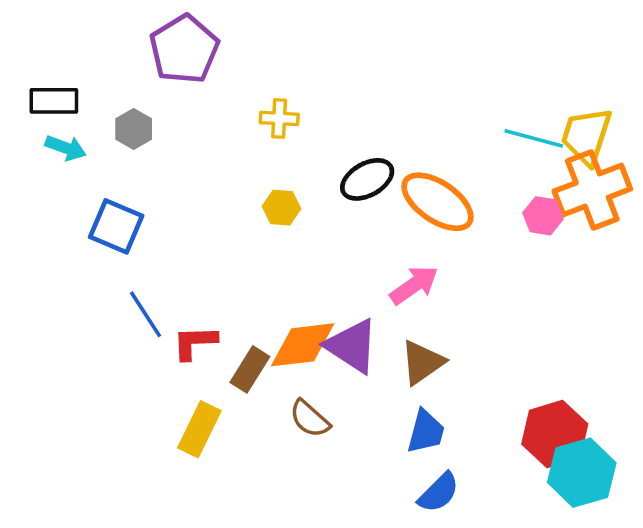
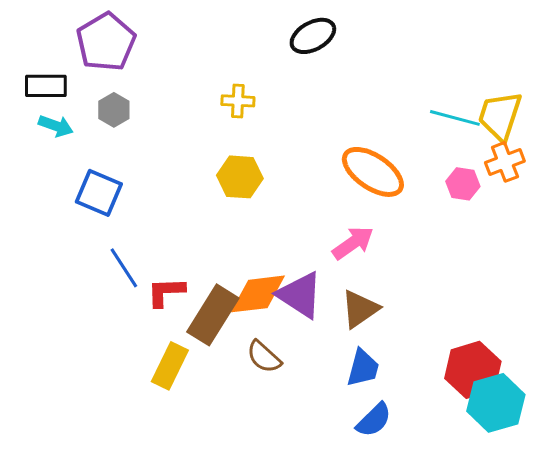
purple pentagon: (184, 49) -> (106, 42), moved
black ellipse: (367, 179) -> (313, 36), moved
orange cross: (592, 190) -> (505, 162), size x0.6
yellow hexagon: (281, 208) -> (240, 177), size x1.4
brown rectangle: (250, 369) -> (213, 315), size x1.5

